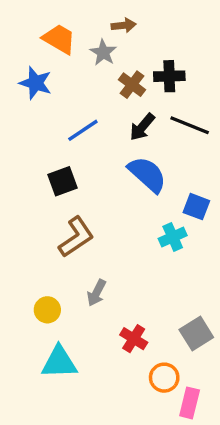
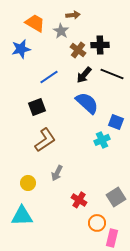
blue star: (36, 83) -> (21, 49), turned -30
cyan triangle: (59, 362) -> (22, 216), moved

